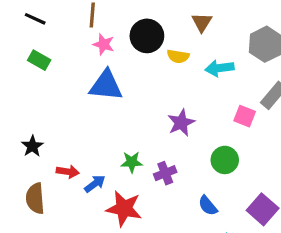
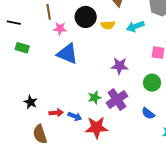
blue triangle: (106, 86) -> (67, 54), turned 30
purple star: (181, 123) -> (119, 66), turned -30
purple cross: (165, 173) -> (117, 99), size x1.5
blue arrow: (95, 184) -> (75, 116), turned 72

